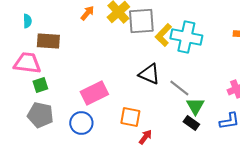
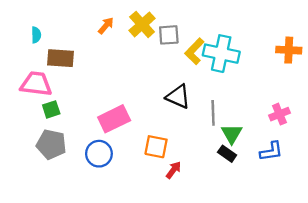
gray square: (141, 21) -> (169, 35), size x0.7
gray line: (179, 88) -> (213, 113), turned 50

